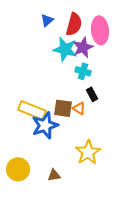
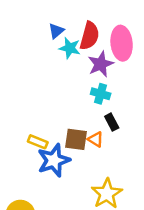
cyan star: (65, 49) -> (70, 48), moved, size x0.7
yellow rectangle: (32, 110) -> (38, 142), size x0.6

